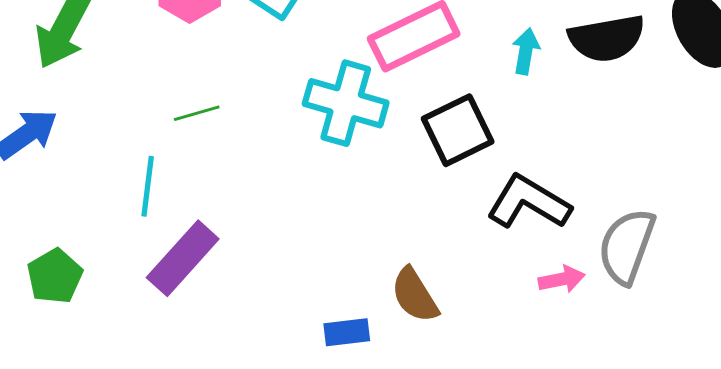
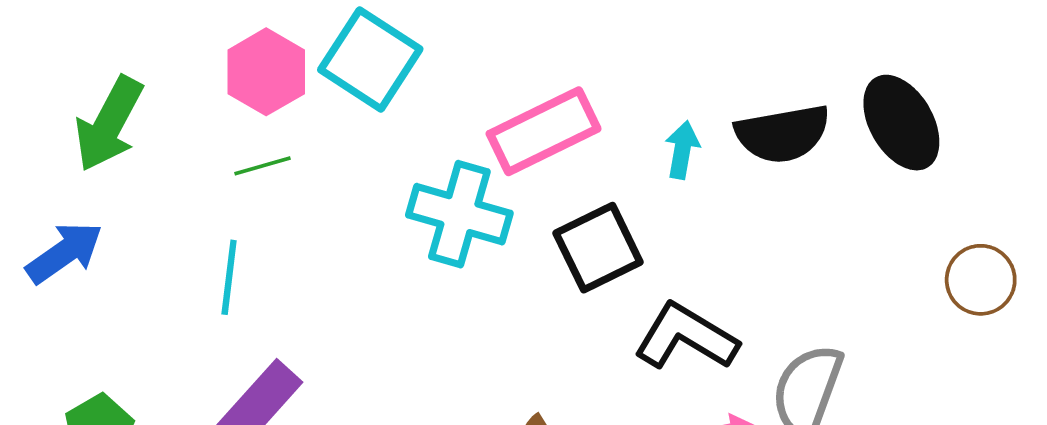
green line: (197, 113) -> (262, 166), moved
cyan line: (148, 186) -> (229, 277), moved

